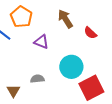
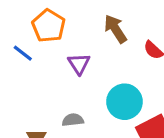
purple triangle: (41, 42) -> (79, 64), turned 35

